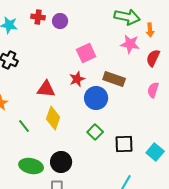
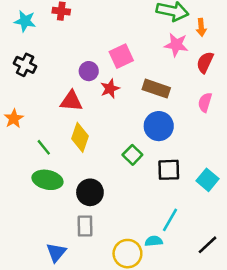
purple circle: (60, 21) -> (89, 71), moved
blue circle: (96, 98) -> (159, 126), moved
green ellipse: (31, 166) -> (47, 180), moved

